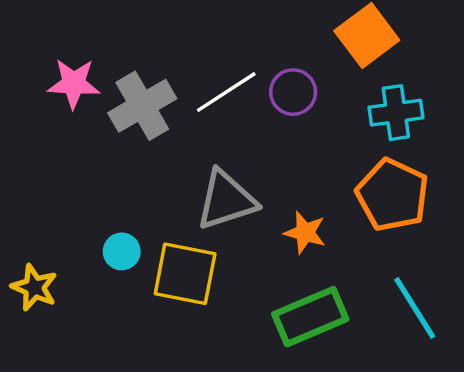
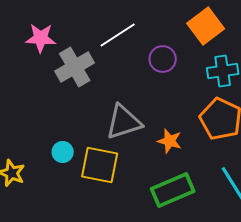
pink star: (74, 83) -> (41, 38), moved
white line: (226, 92) -> (118, 35), moved

